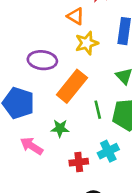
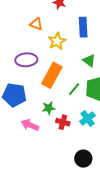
orange triangle: (76, 16) -> (36, 24), moved
green line: (98, 110) -> (74, 89), turned 64
red cross: (79, 162) -> (63, 122), moved, turned 32

